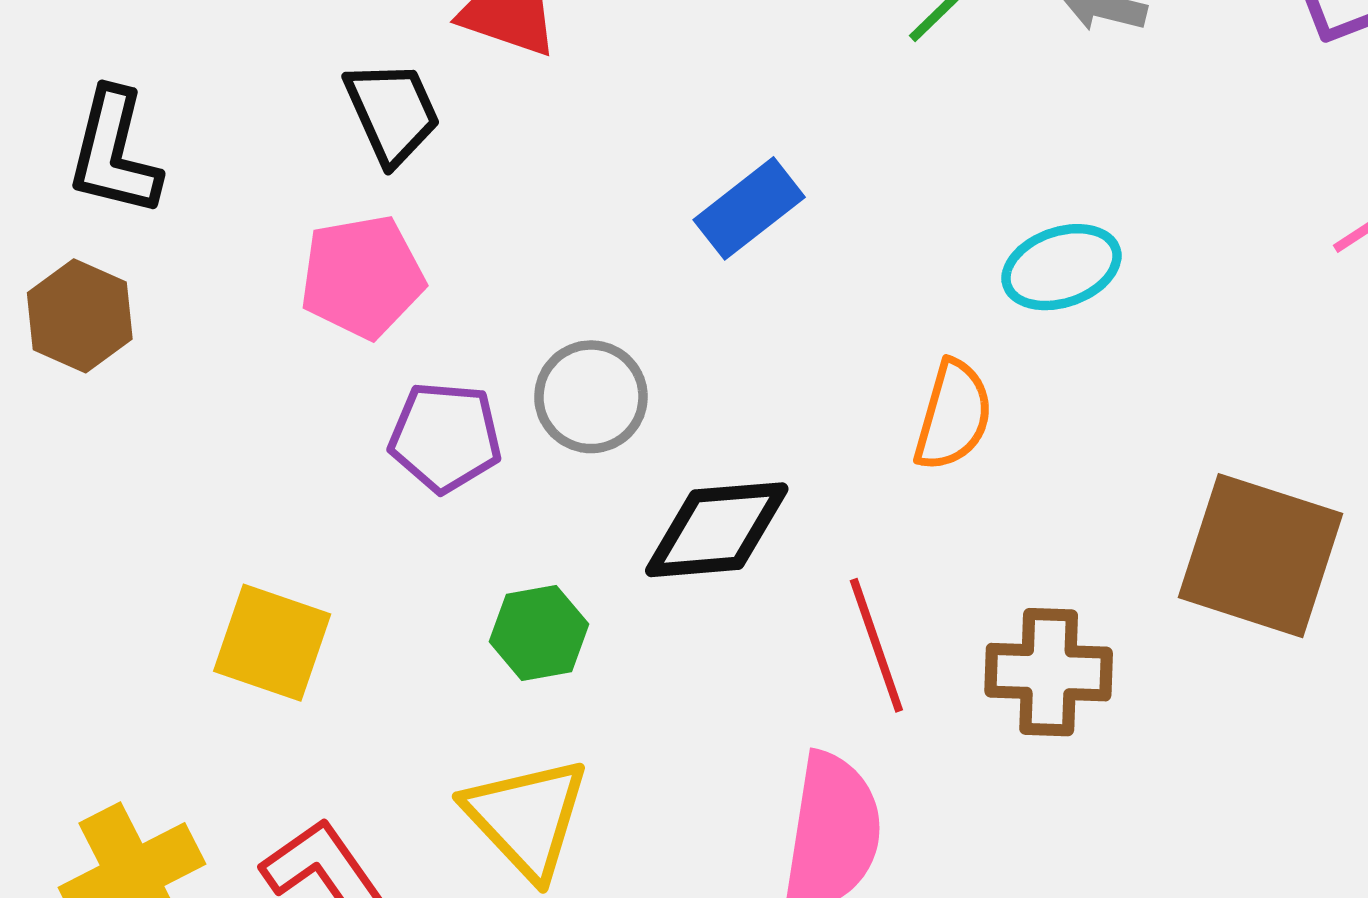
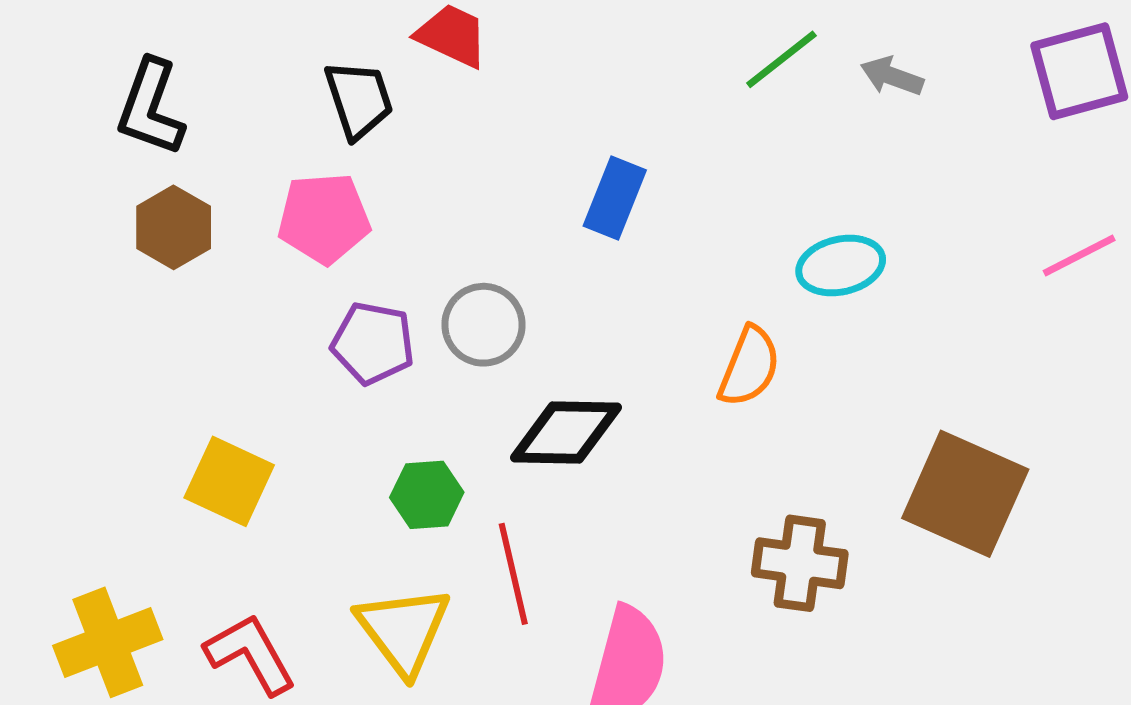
blue rectangle: (749, 208) -> (615, 198), turned -36
brown hexagon: (80, 316) -> (174, 227), moved
red line: (876, 645) -> (513, 574), moved

